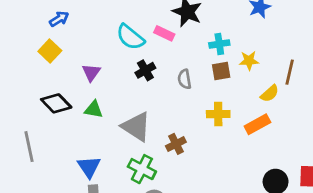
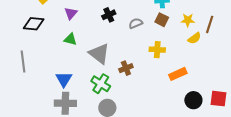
yellow star: (249, 61) -> (188, 20), moved
brown square: (221, 71) -> (162, 20), turned 32
gray semicircle: (184, 79) -> (136, 23), turned 72
black diamond: (56, 103) -> (34, 24), moved, turned -45
orange rectangle: (257, 124) -> (178, 74), moved

